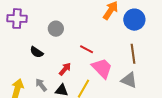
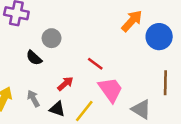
gray circle: (56, 29) -> (52, 38), moved
brown line: (133, 54) -> (165, 83), moved

